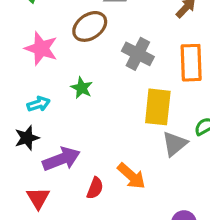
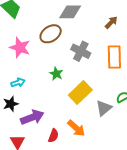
green star: (82, 88) -> (56, 74), moved
yellow rectangle: (158, 107) -> (80, 92), moved, turned 40

